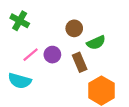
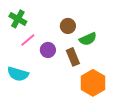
pink line: (31, 55) -> (28, 40), moved

